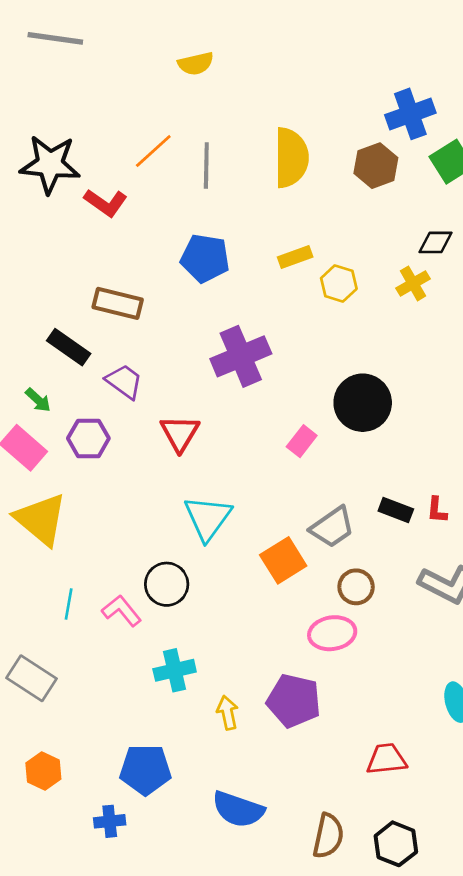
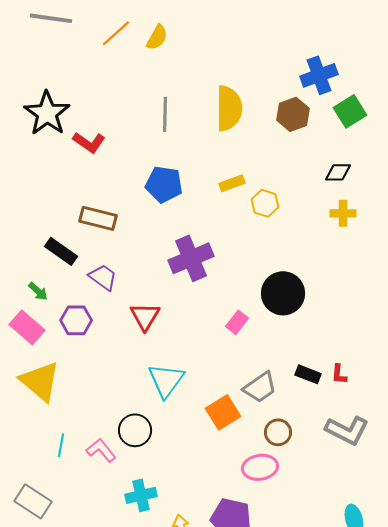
yellow semicircle: (196, 64) -> (157, 37), turned -48
orange line: (153, 151) -> (116, 33), moved
black star: (50, 164) -> (47, 113), turned 30
yellow cross: (413, 283) -> (343, 213), moved, turned 30

